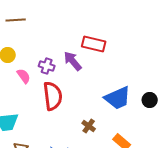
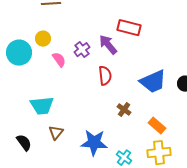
purple cross: (47, 66) -> (82, 50), turned 35
red semicircle: (53, 96) -> (105, 76), moved, size x0.7

